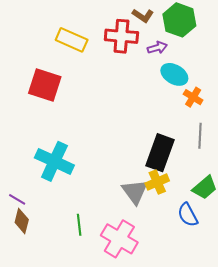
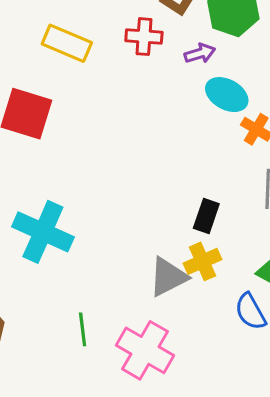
red cross: (121, 36) -> (144, 37), size x0.7
black rectangle: (160, 153) -> (206, 216), size x0.6
gray triangle: (135, 192) -> (168, 277), turned 40

